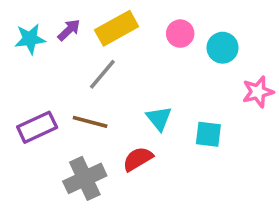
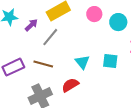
purple arrow: (69, 30) -> (31, 25), moved
cyan square: (208, 134) -> (110, 61), moved

